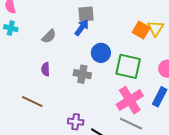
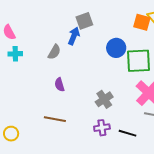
blue arrow: (82, 27) -> (74, 36), moved
blue circle: (101, 53) -> (116, 48), moved
gray cross: (82, 74) -> (104, 99), moved, turned -30

